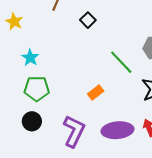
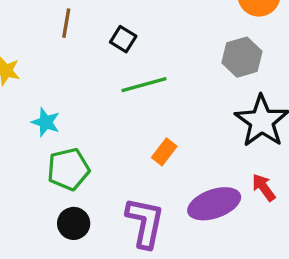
green line: (121, 62) -> (144, 85), moved, turned -48

